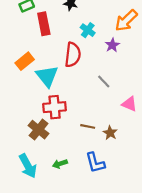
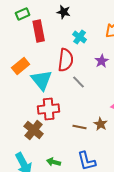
purple star: (112, 45) -> (102, 61), moved
gray line: (104, 81) -> (79, 82), moved
brown star: (110, 133) -> (101, 124), moved
green arrow: (60, 164) -> (54, 162), turned 32

